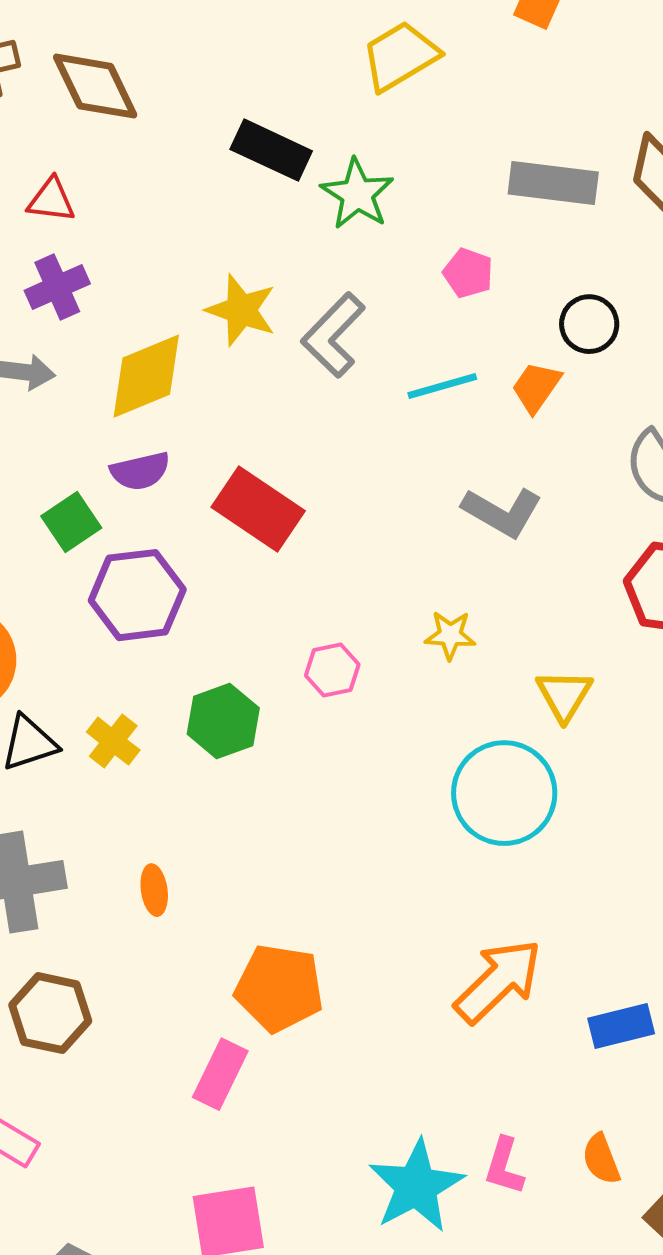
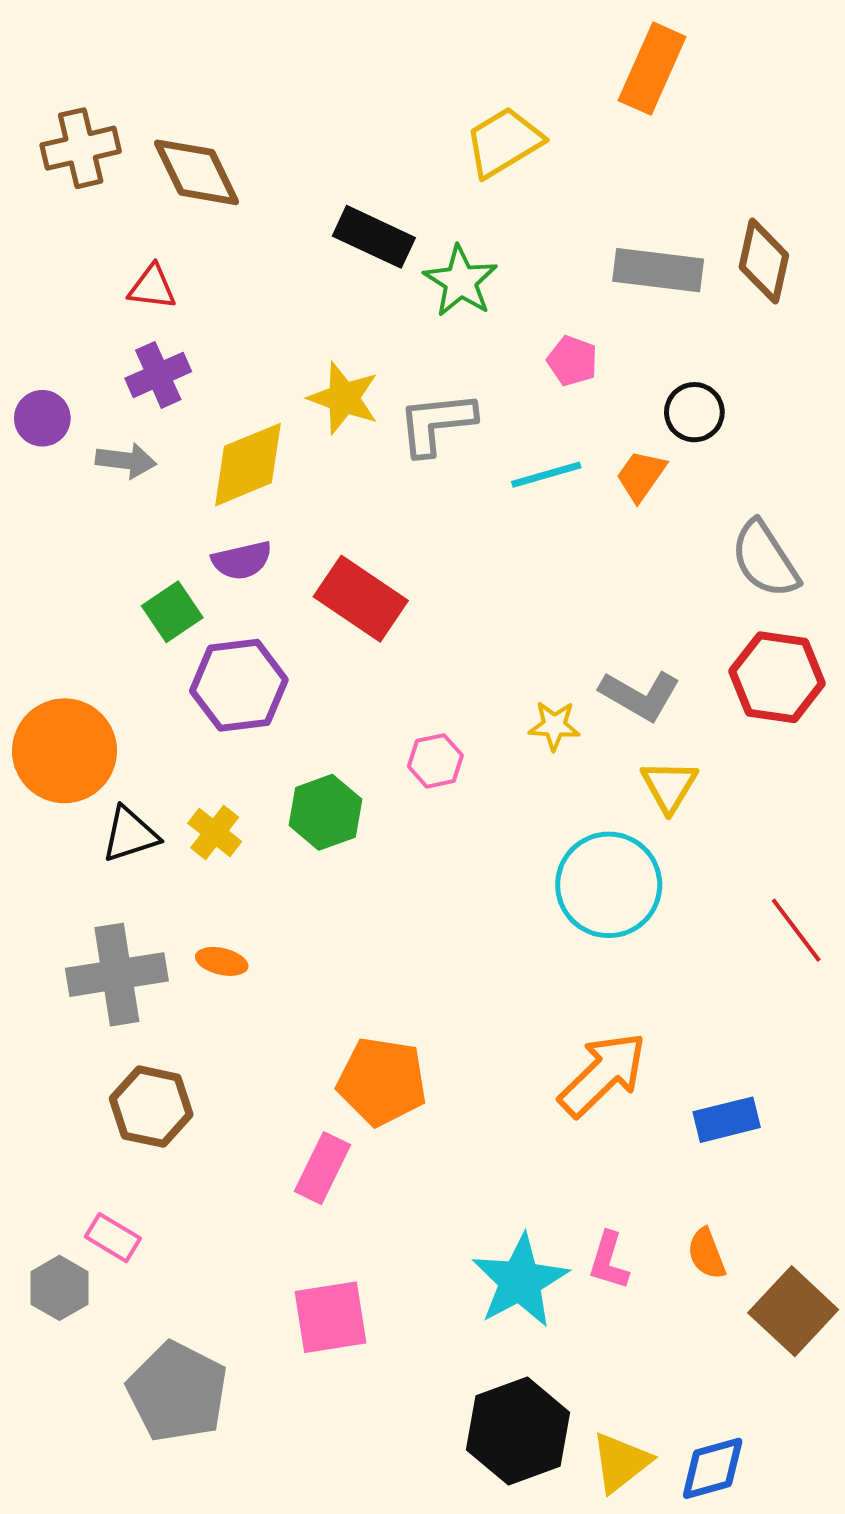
gray L-shape: (333, 335) -> (436, 423), turned 40
gray L-shape: (502, 512) -> (640, 695), moved
orange ellipse: (154, 890) -> (222, 961), moved, turned -69

